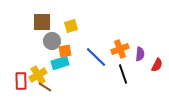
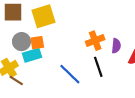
yellow square: (71, 26) -> (44, 16), size x1.6
gray circle: (52, 41) -> (21, 42), moved
blue line: (96, 57) -> (70, 74), moved

